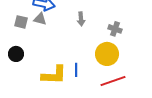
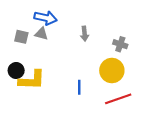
yellow L-shape: (54, 75) -> (32, 80), moved

